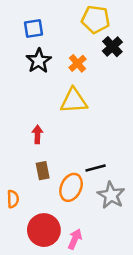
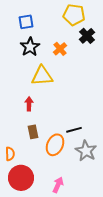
yellow triangle: (74, 101) -> (42, 76), moved
red circle: (44, 230) -> (21, 178), moved

